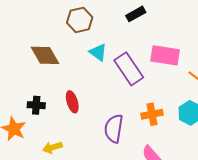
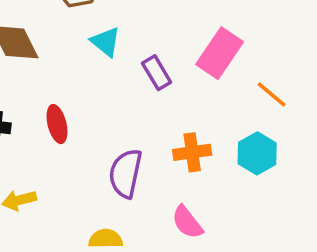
pink rectangle: (165, 55) -> (220, 53), turned -68
purple rectangle: (129, 69) -> (157, 73), size x0.6

